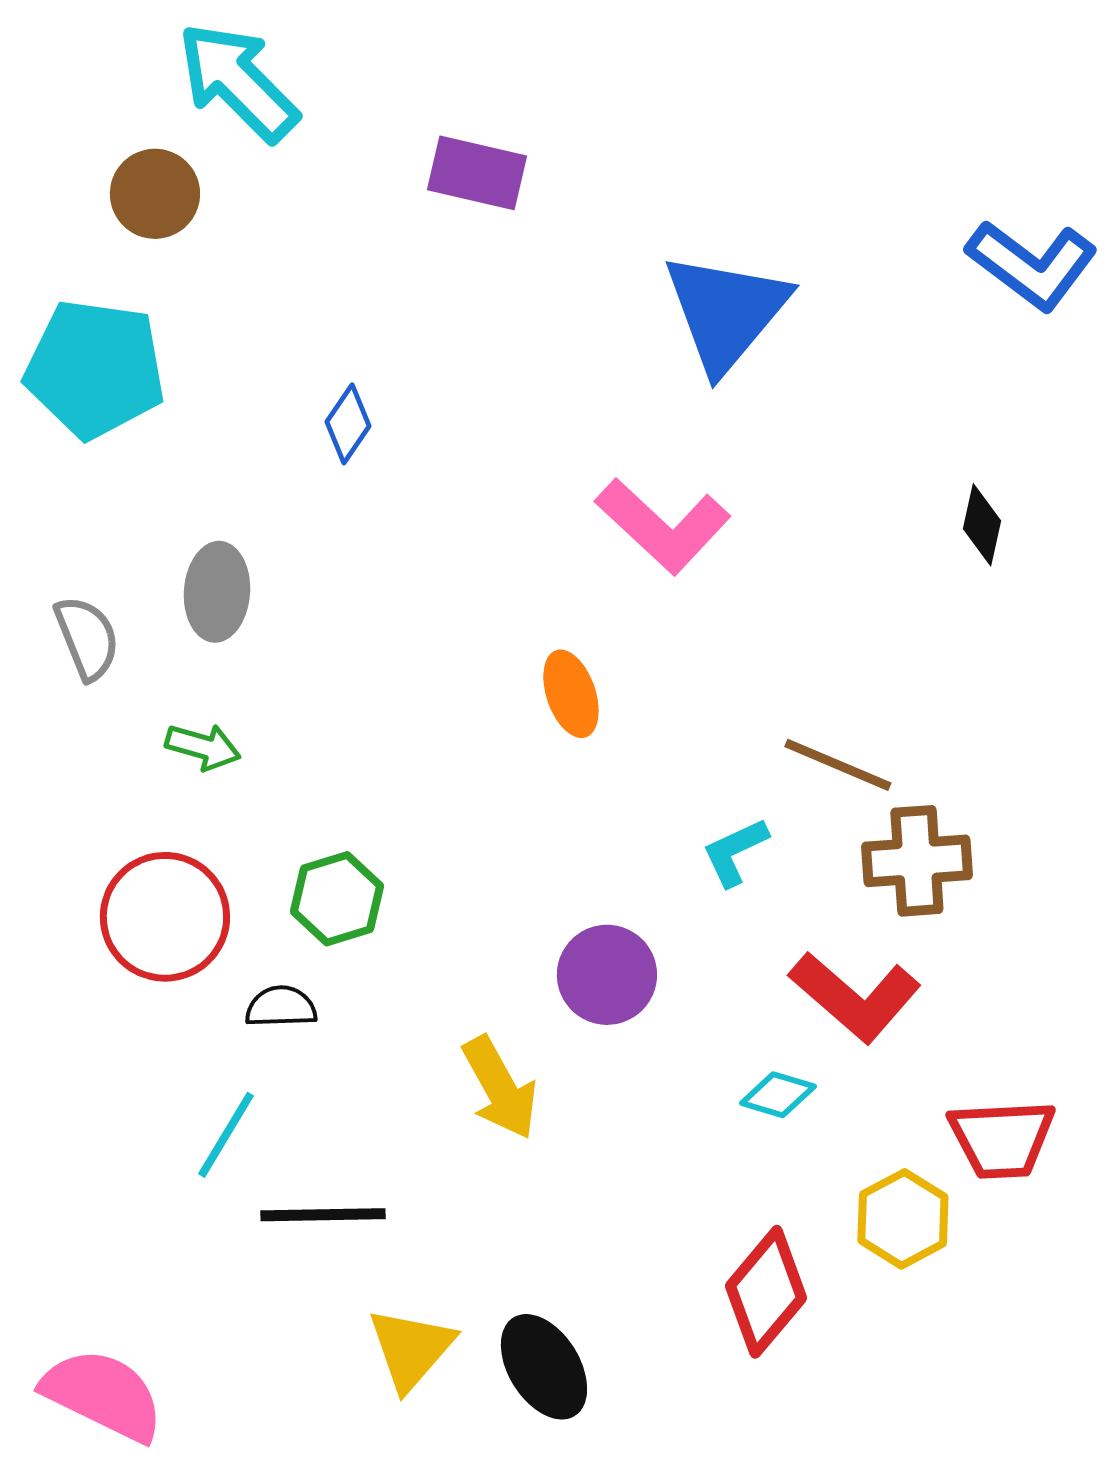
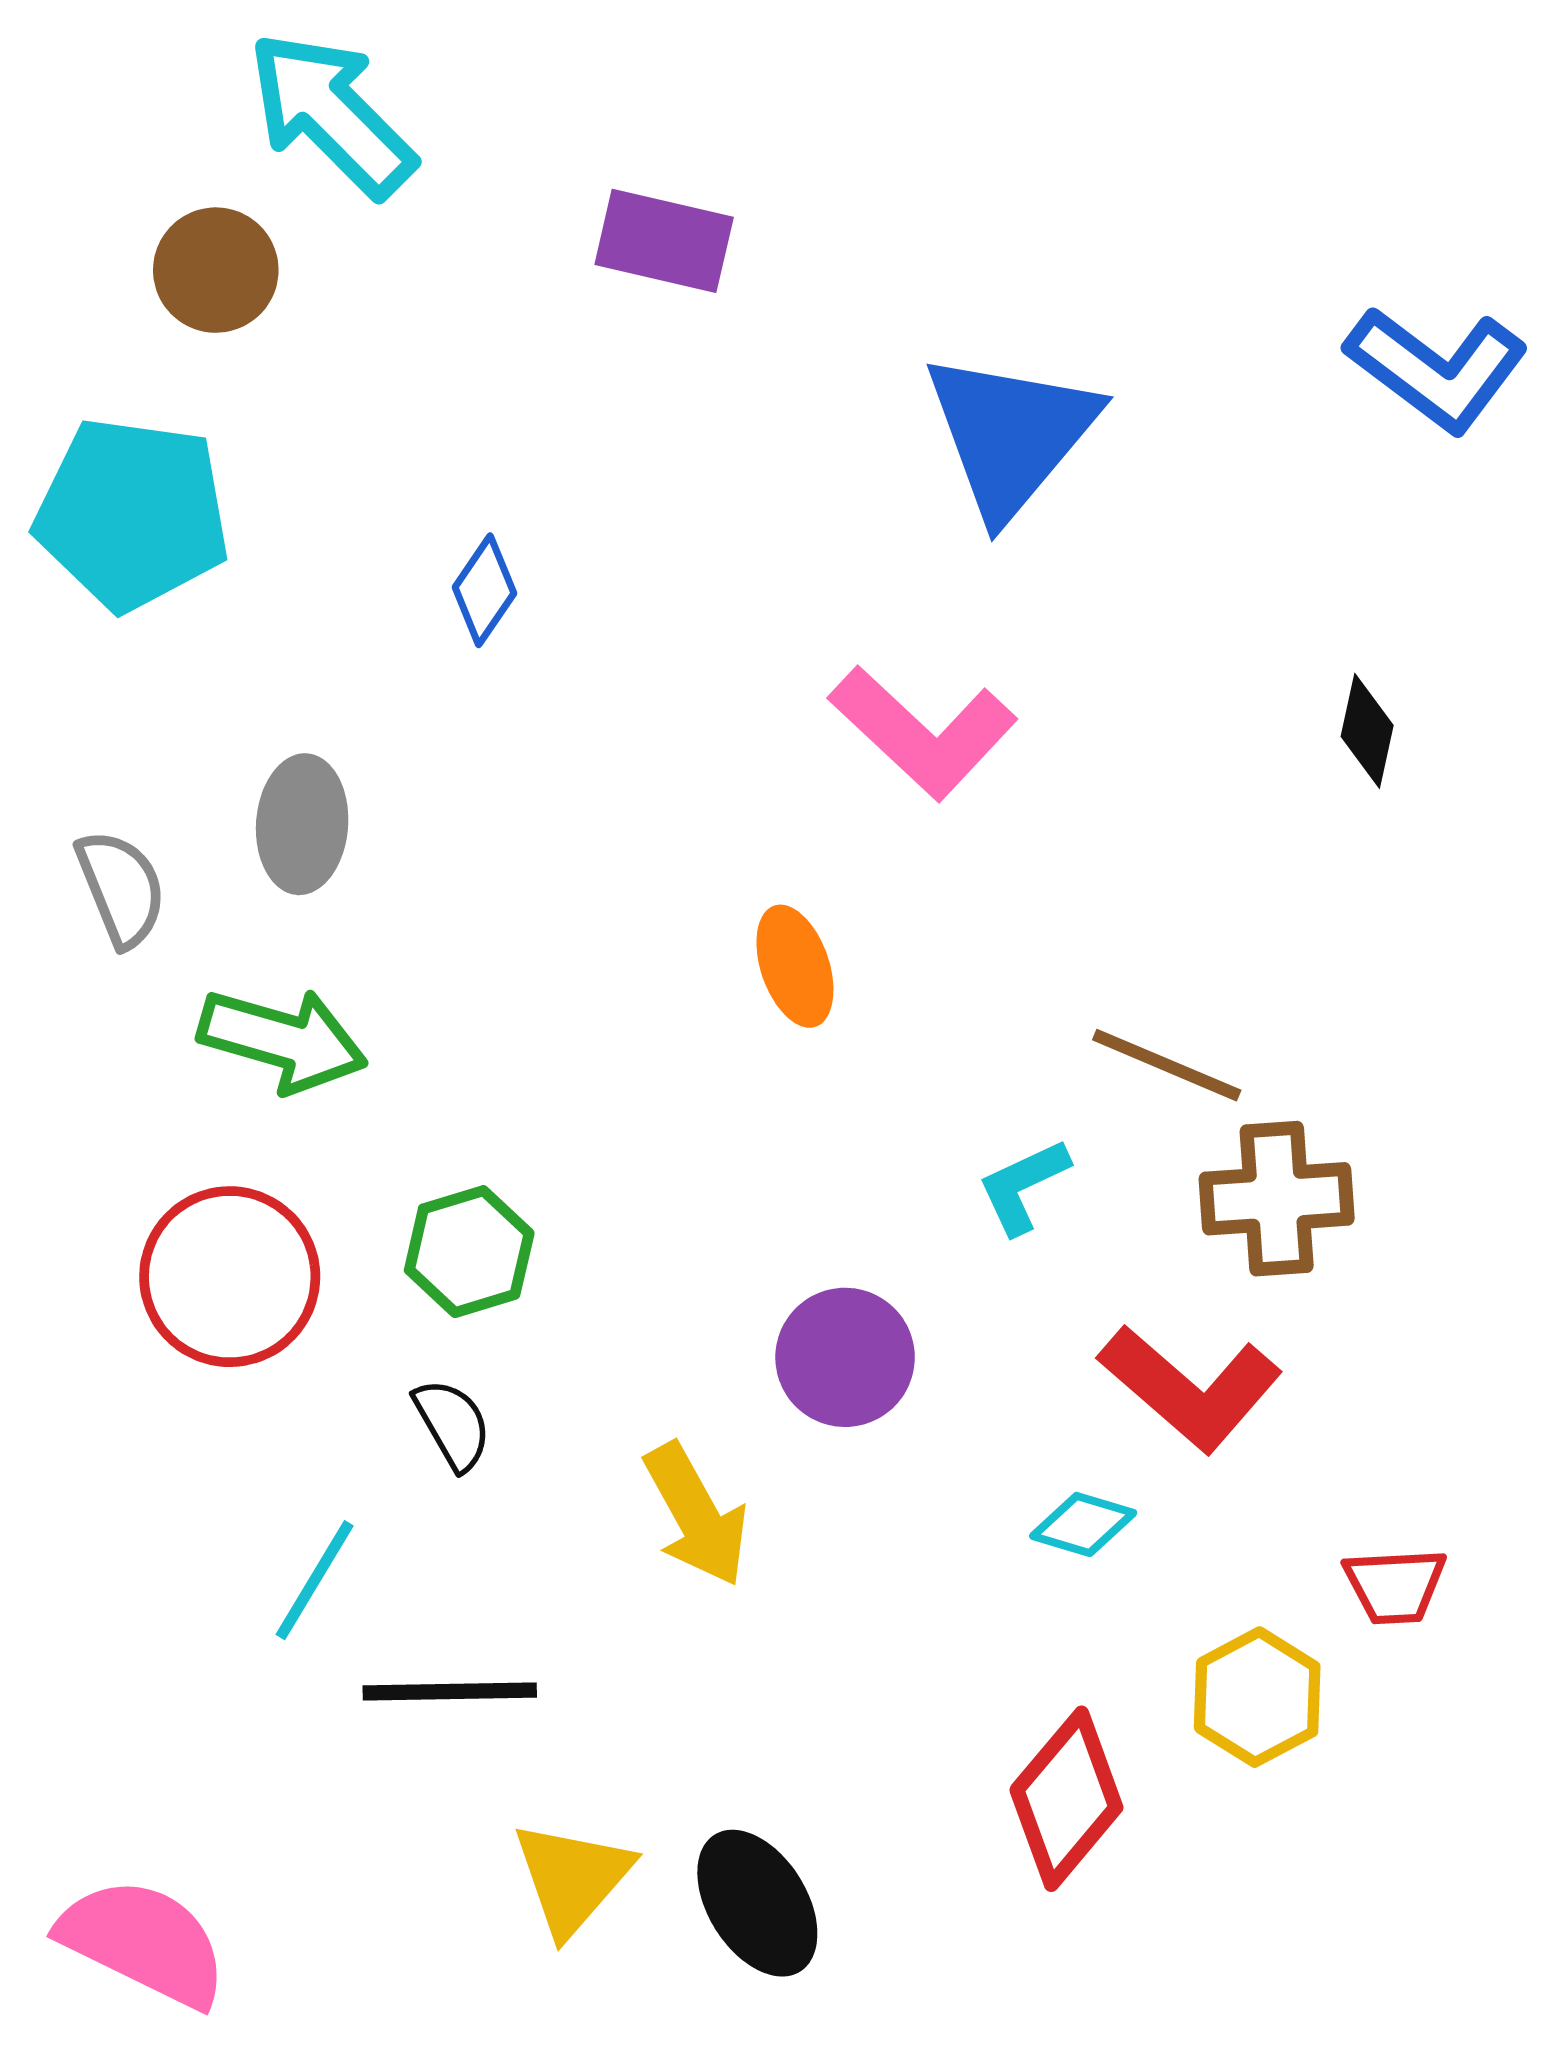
green arrow: (203, 747) -> (283, 1040), size x1.6
black semicircle: (281, 1007) -> (452, 1424), moved, turned 62
red trapezoid: (1002, 1139) -> (1395, 1586), size x0.7

